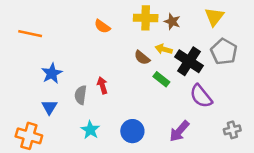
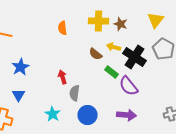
orange semicircle: (102, 26) -> (62, 28), turned 48
gray semicircle: (81, 95) -> (74, 93), moved
purple semicircle: (201, 96) -> (128, 86), moved
purple arrow: (179, 131) -> (126, 115), turned -126

